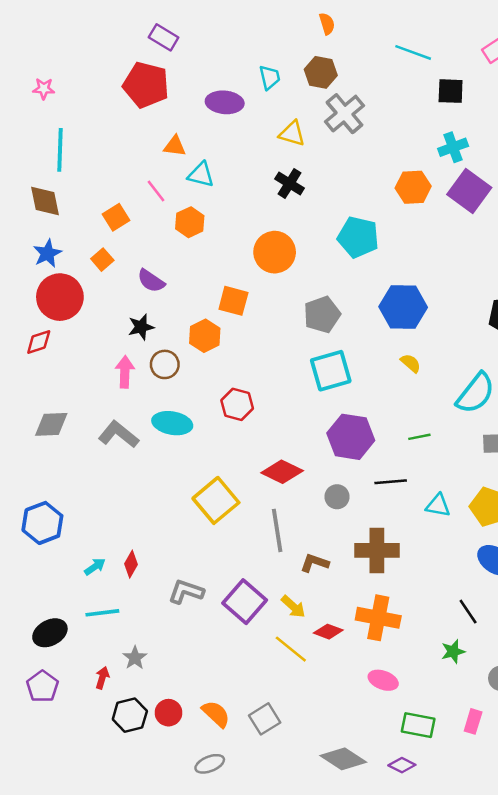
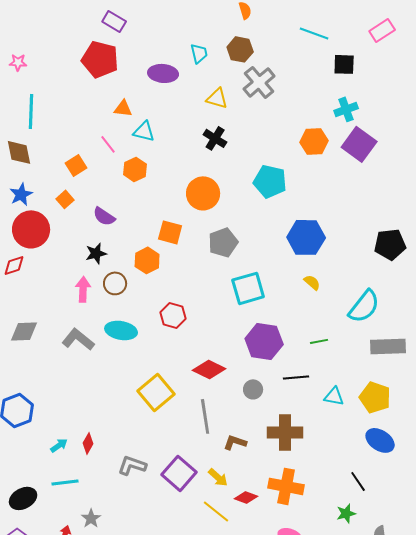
gray pentagon: (322, 315) -> (223, 242), moved

